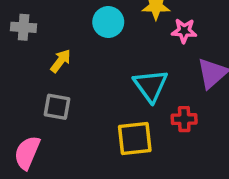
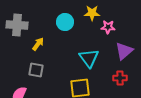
gray cross: (24, 27) -> (17, 25), size x1.5
red cross: (184, 119) -> (120, 78), moved

